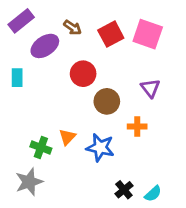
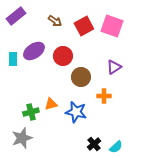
purple ellipse: (45, 46) -> (34, 51), moved
purple triangle: (150, 88) -> (114, 67), turned 35
orange triangle: (67, 137) -> (51, 104), turned 32
green cross: (41, 148) -> (31, 112), turned -35

